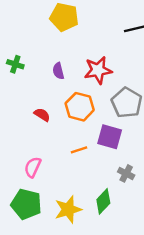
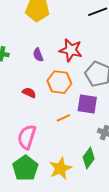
red star: (98, 70) -> (71, 50), turned 30
pink semicircle: (33, 167) -> (27, 137), size x1.4
green pentagon: (26, 204) -> (25, 168), turned 30

